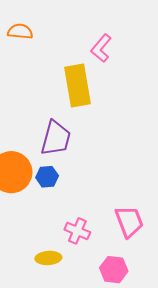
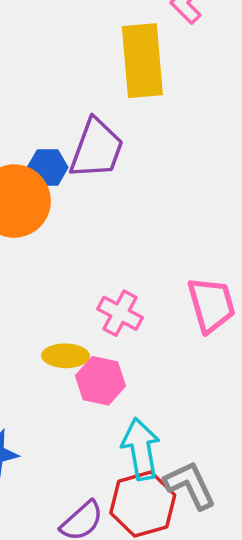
blue hexagon: (47, 177) -> (48, 167), moved
pink hexagon: (114, 270) -> (100, 381), moved

